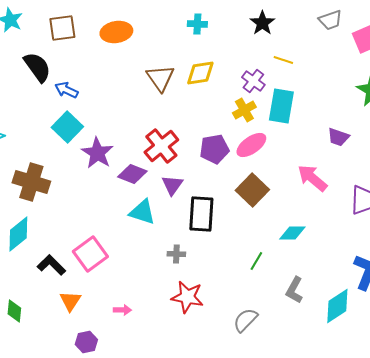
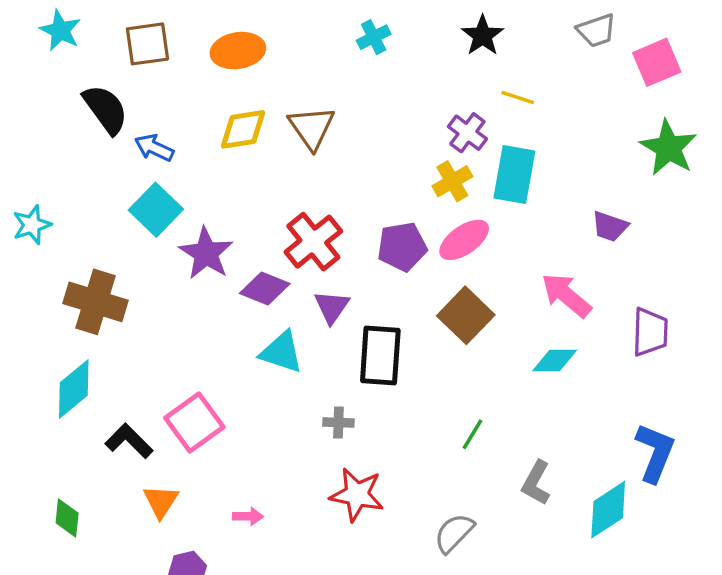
cyan cross: (197, 24) -> (374, 37), turned -30
yellow diamond: (200, 73) -> (243, 129), moved
cyan diamond: (292, 233) -> (555, 361), moved

